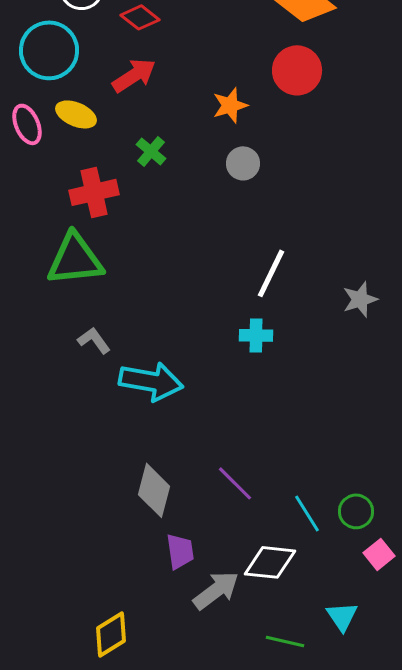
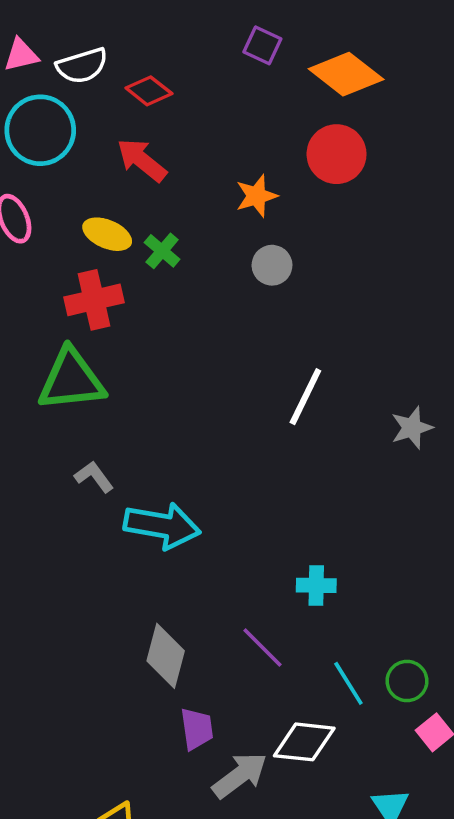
red arrow: (134, 75) -> (142, 160), turned -108
yellow ellipse: (76, 114) -> (107, 234), moved
cyan cross: (256, 335) -> (316, 585), moved

